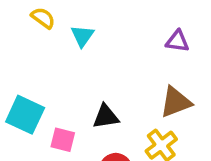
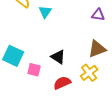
black triangle: (106, 116) -> (58, 57), turned 42

